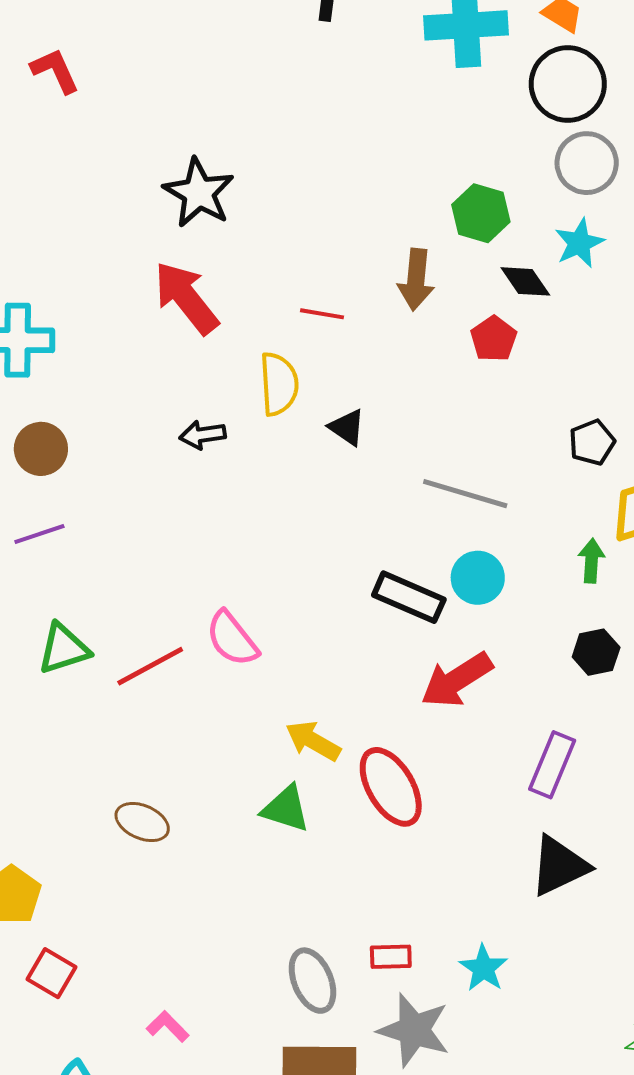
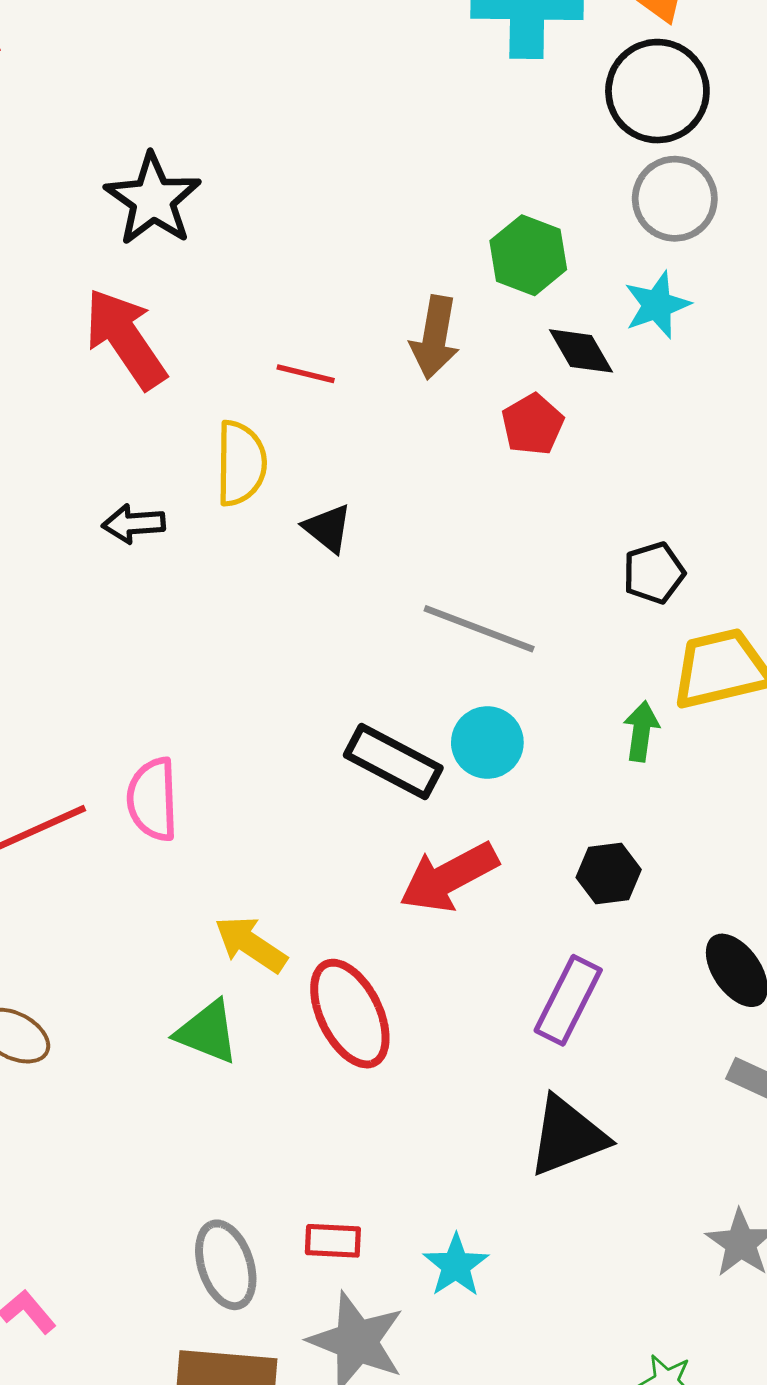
pink semicircle: (232, 639) -> (153, 799), turned 32
black hexagon: (596, 652) -> (609, 873), moved

